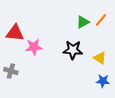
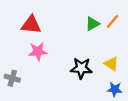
red triangle: (15, 33) -> (31, 25), moved
black star: (73, 50) -> (81, 68), moved

